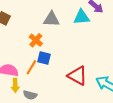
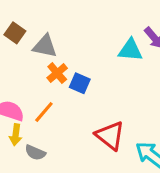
gray triangle: (51, 19) -> (45, 46), moved
blue square: (44, 58) -> (80, 83), moved

